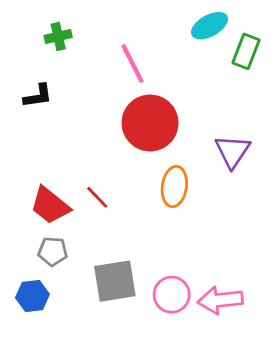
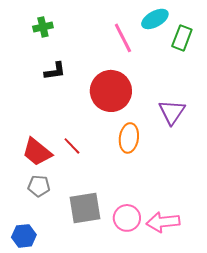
pink line: (132, 64) -> (123, 38), moved
black L-shape: (38, 96) -> (55, 71), moved
blue hexagon: (32, 296) -> (24, 236), moved

